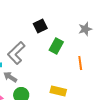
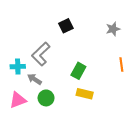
green rectangle: (56, 46) -> (78, 71), moved
orange line: (80, 63) -> (121, 64), moved

